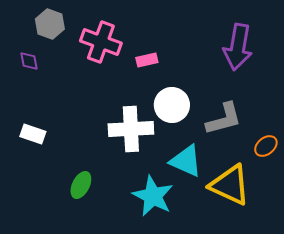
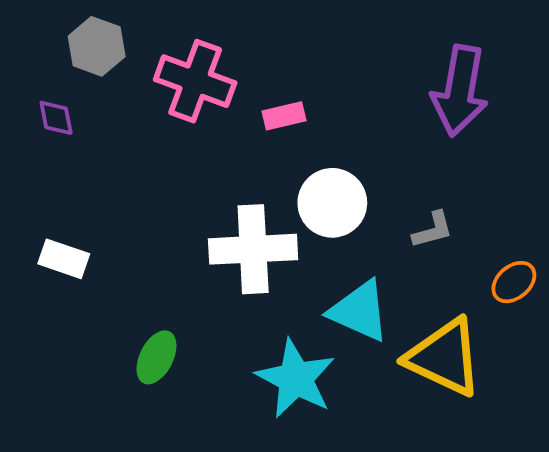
gray L-shape: (224, 119) -> (433, 230), size x0.6

